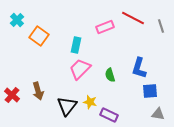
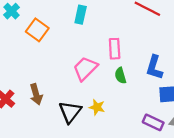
pink rectangle: (105, 27) -> (115, 49), moved, turned -72
cyan rectangle: (76, 45) -> (81, 15), moved
purple rectangle: (109, 115) -> (153, 122), moved

